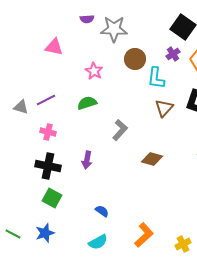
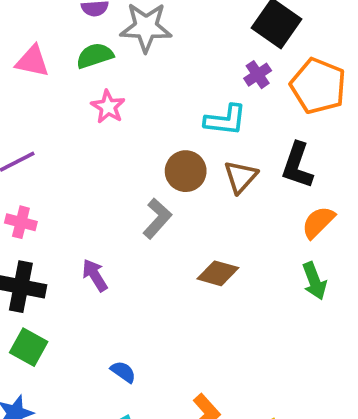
brown circle: (135, 59) -> (186, 171), moved
cyan L-shape: (156, 78) -> (225, 120), turned -90
green semicircle: (87, 103) -> (95, 56), moved
purple arrow: (87, 160) -> (95, 275), turned 138

